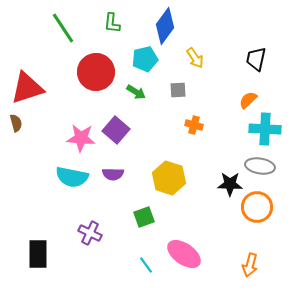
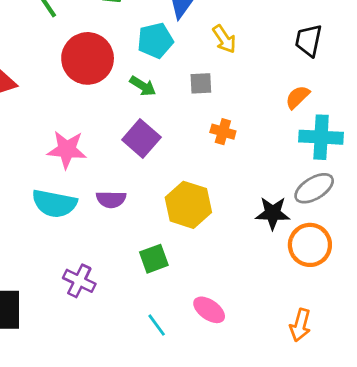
purple square: (116, 130) -> (141, 139), moved
gray ellipse: (260, 166) -> (314, 188), turned -40
pink ellipse: (184, 254) -> (209, 310), size x0.7

